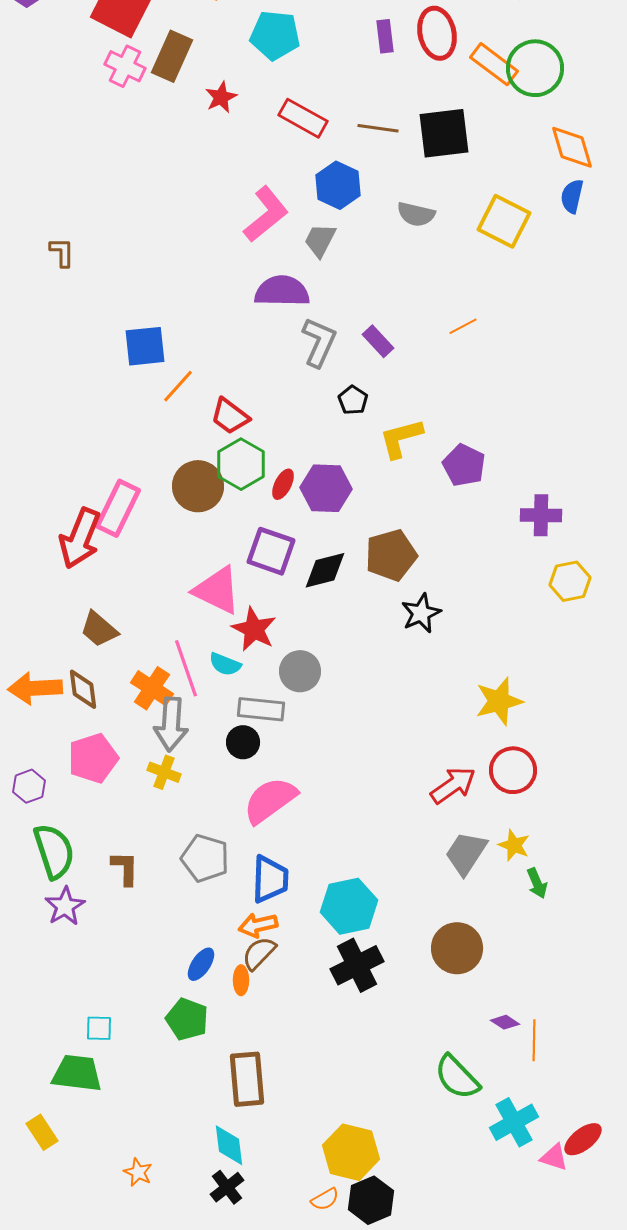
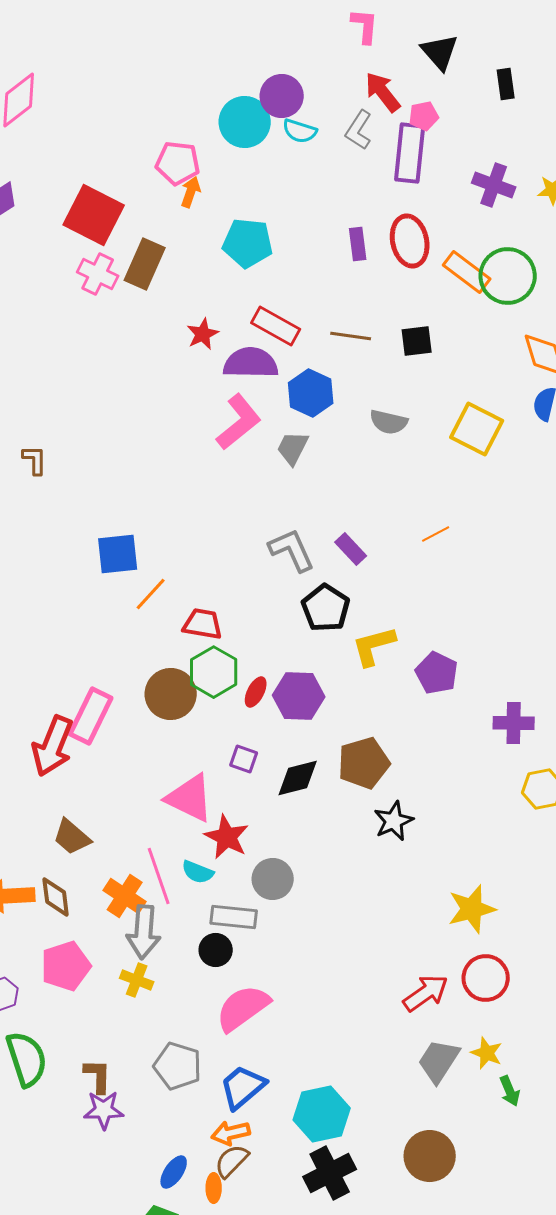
red star: (221, 97) -> (203, 334), moved
black square: (444, 133) -> (417, 341), size x0.6
purple semicircle: (282, 291) -> (251, 363), moved
gray L-shape: (319, 342) -> (292, 550), turned -48
black pentagon: (353, 400) -> (326, 608), size x1.6
red trapezoid: (230, 416) -> (203, 624), turned 153
purple square: (271, 551) -> (244, 759), size x0.6
blue trapezoid: (270, 879) -> (243, 1087), turned -132
purple star: (65, 906) -> (104, 1110), moved, turned 30

